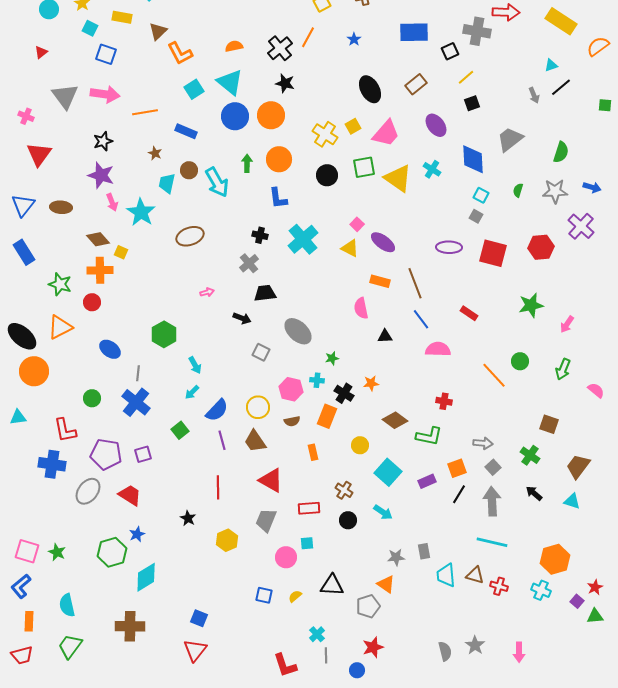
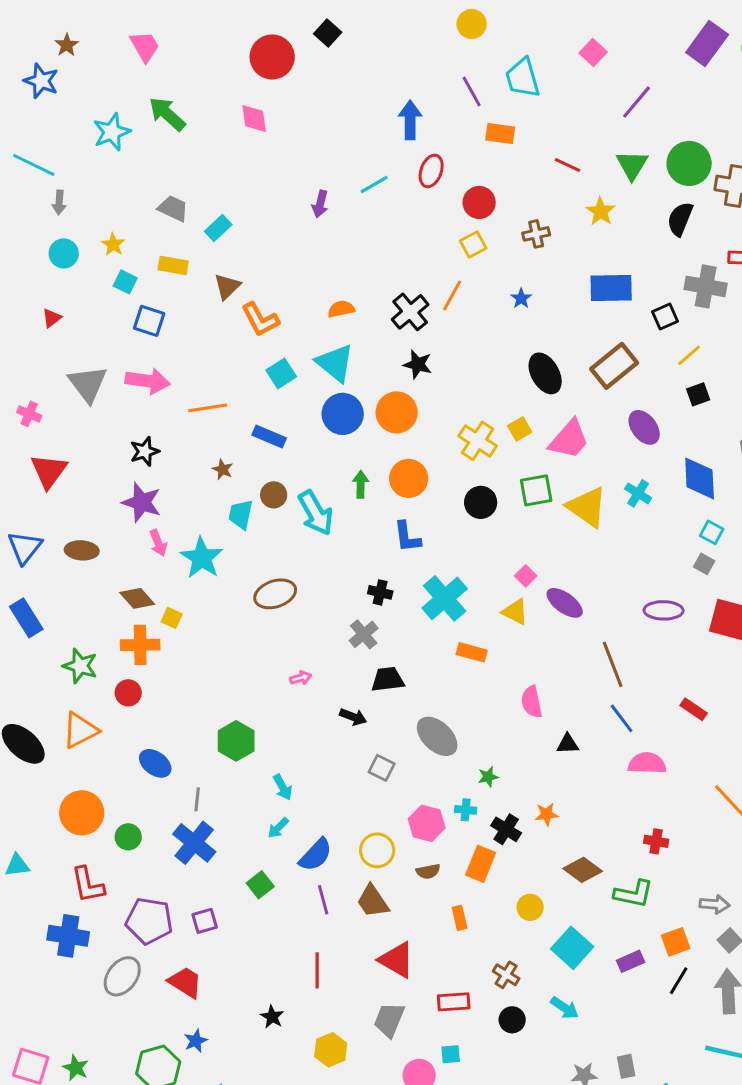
brown rectangle: (416, 84) -> (614, 366), size x1.4
orange rectangle: (380, 281) -> (472, 652), moved
orange circle: (34, 371) -> (82, 813), moved

